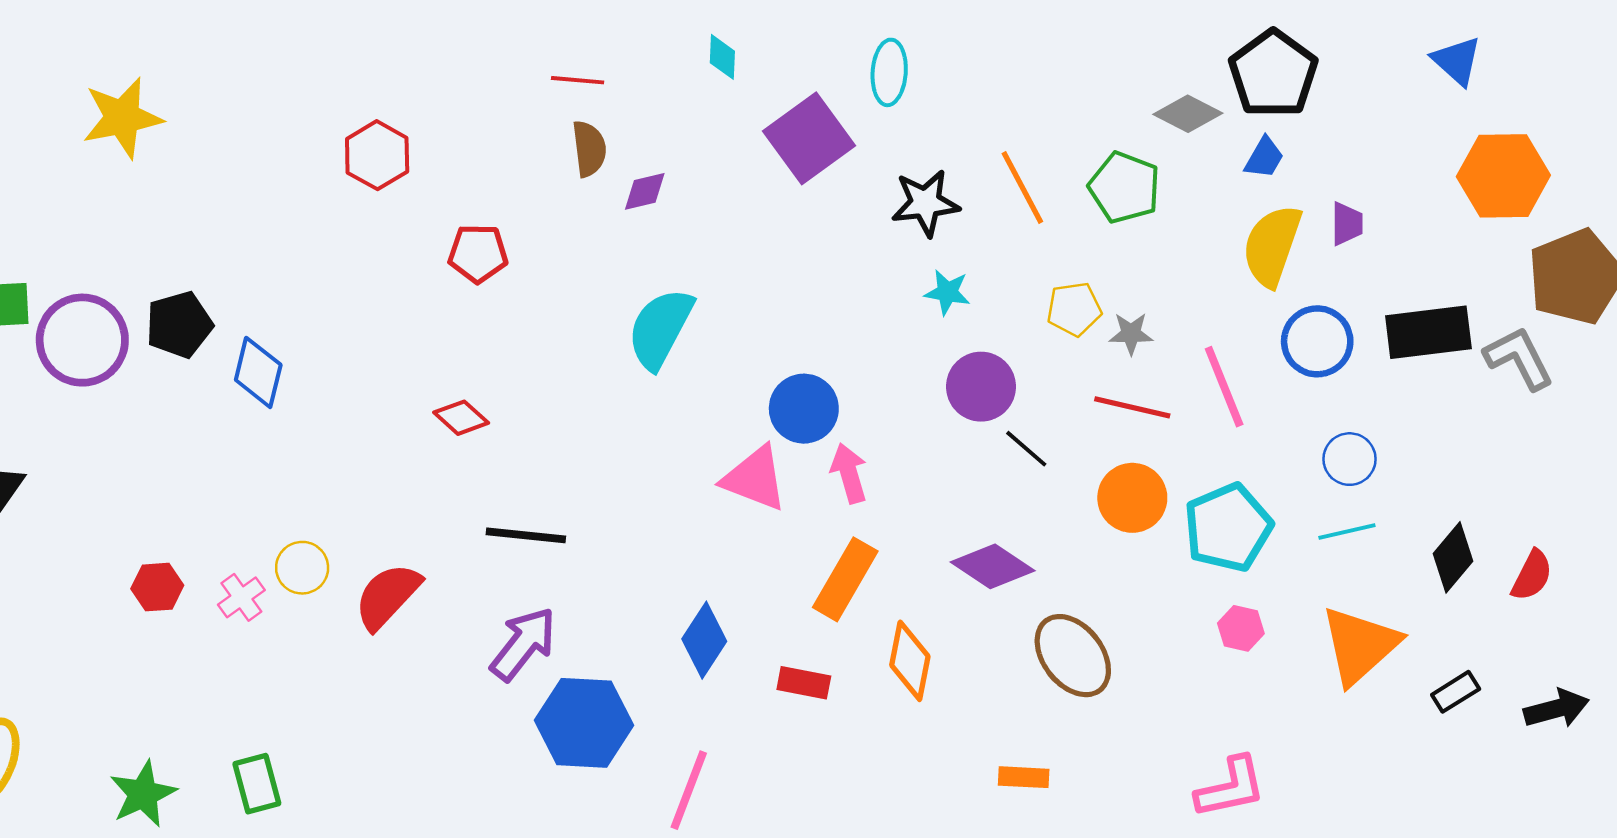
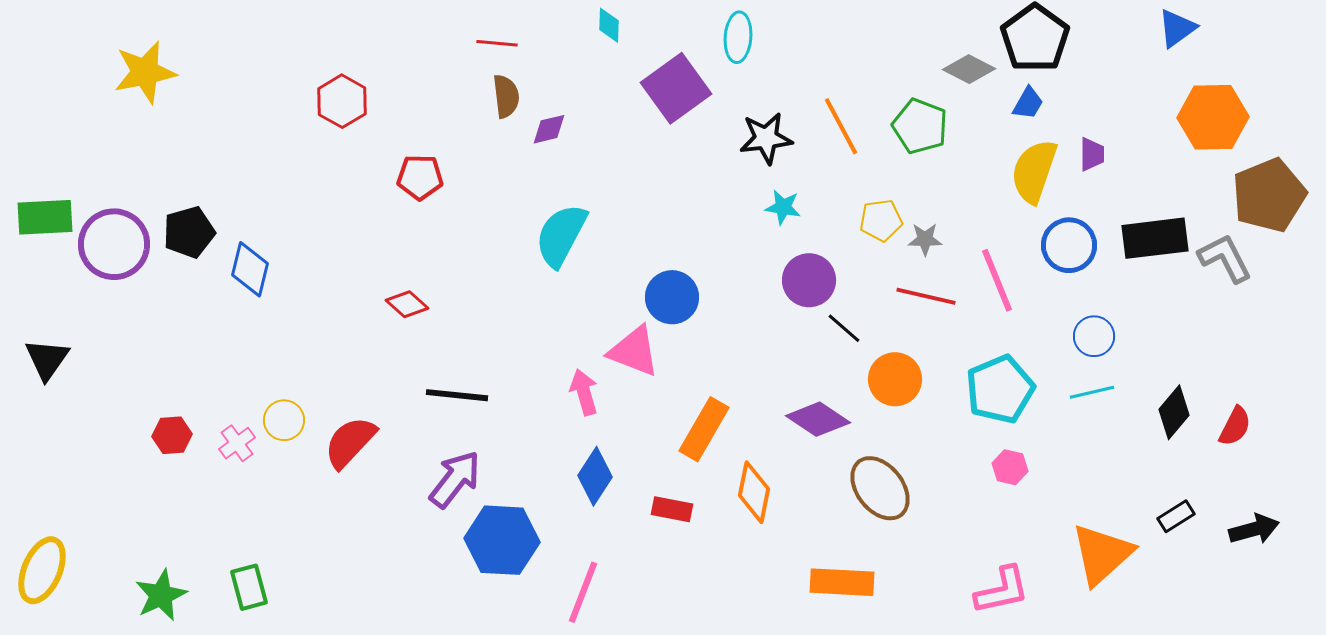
blue triangle: (1457, 61) -> (1177, 28), turned 42
pink arrow: (849, 473) -> (584, 392), moved
orange circle: (1132, 498) -> (895, 379), moved
orange triangle: (1360, 645) -> (1102, 554), moved
orange rectangle: (1024, 777) -> (842, 582), size x1.6

